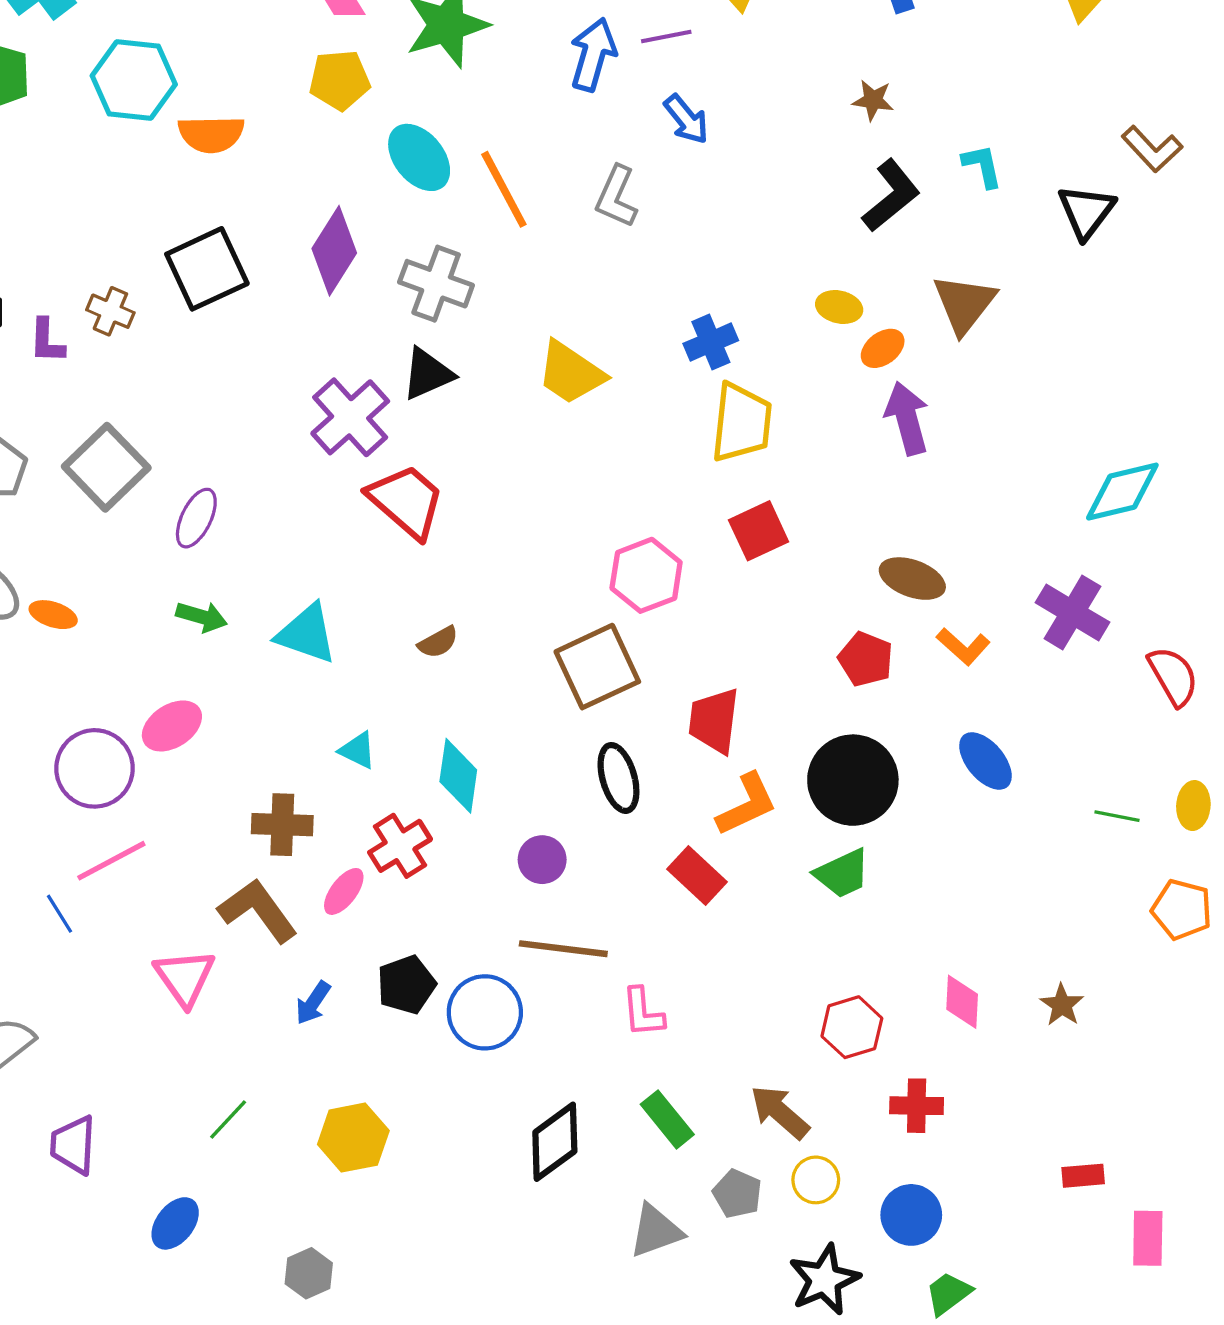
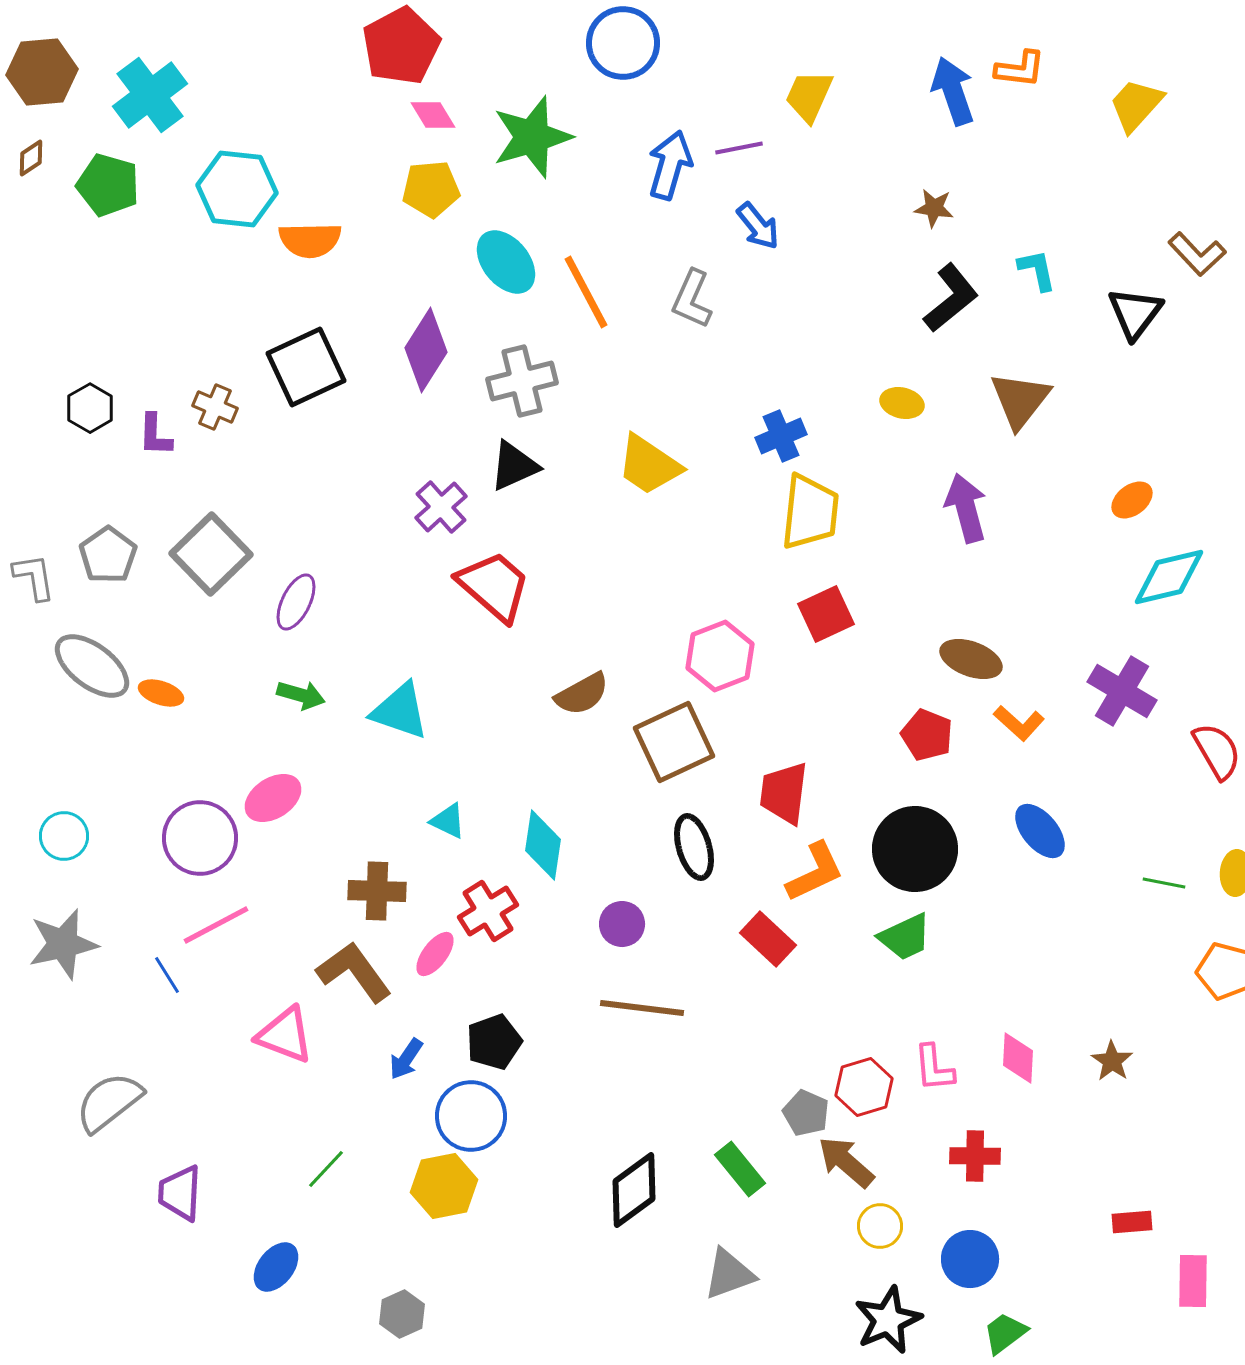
gray cross: (436, 284) -> (522, 381), turned -34
orange ellipse: (883, 348) -> (1132, 500), moved
purple cross: (350, 417) -> (441, 507), size x0.7
brown semicircle: (438, 642) -> (582, 694), moved, size x1.4
pink triangle: (185, 977) -> (285, 1035), turned -34
blue circle: (485, 1012) -> (471, 1116), moved
pink L-shape: (643, 1012) -> (934, 1068), moved
red hexagon: (852, 1027) -> (864, 1087), moved
gray pentagon: (737, 1194) -> (806, 1113), moved

